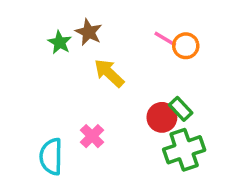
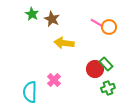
green star: (60, 42) -> (32, 14), moved
yellow arrow: (109, 73) -> (64, 43), turned -36
green cross: (184, 150) -> (108, 88), size x0.6

